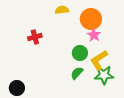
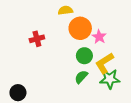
orange circle: (91, 19) -> (80, 28), moved

